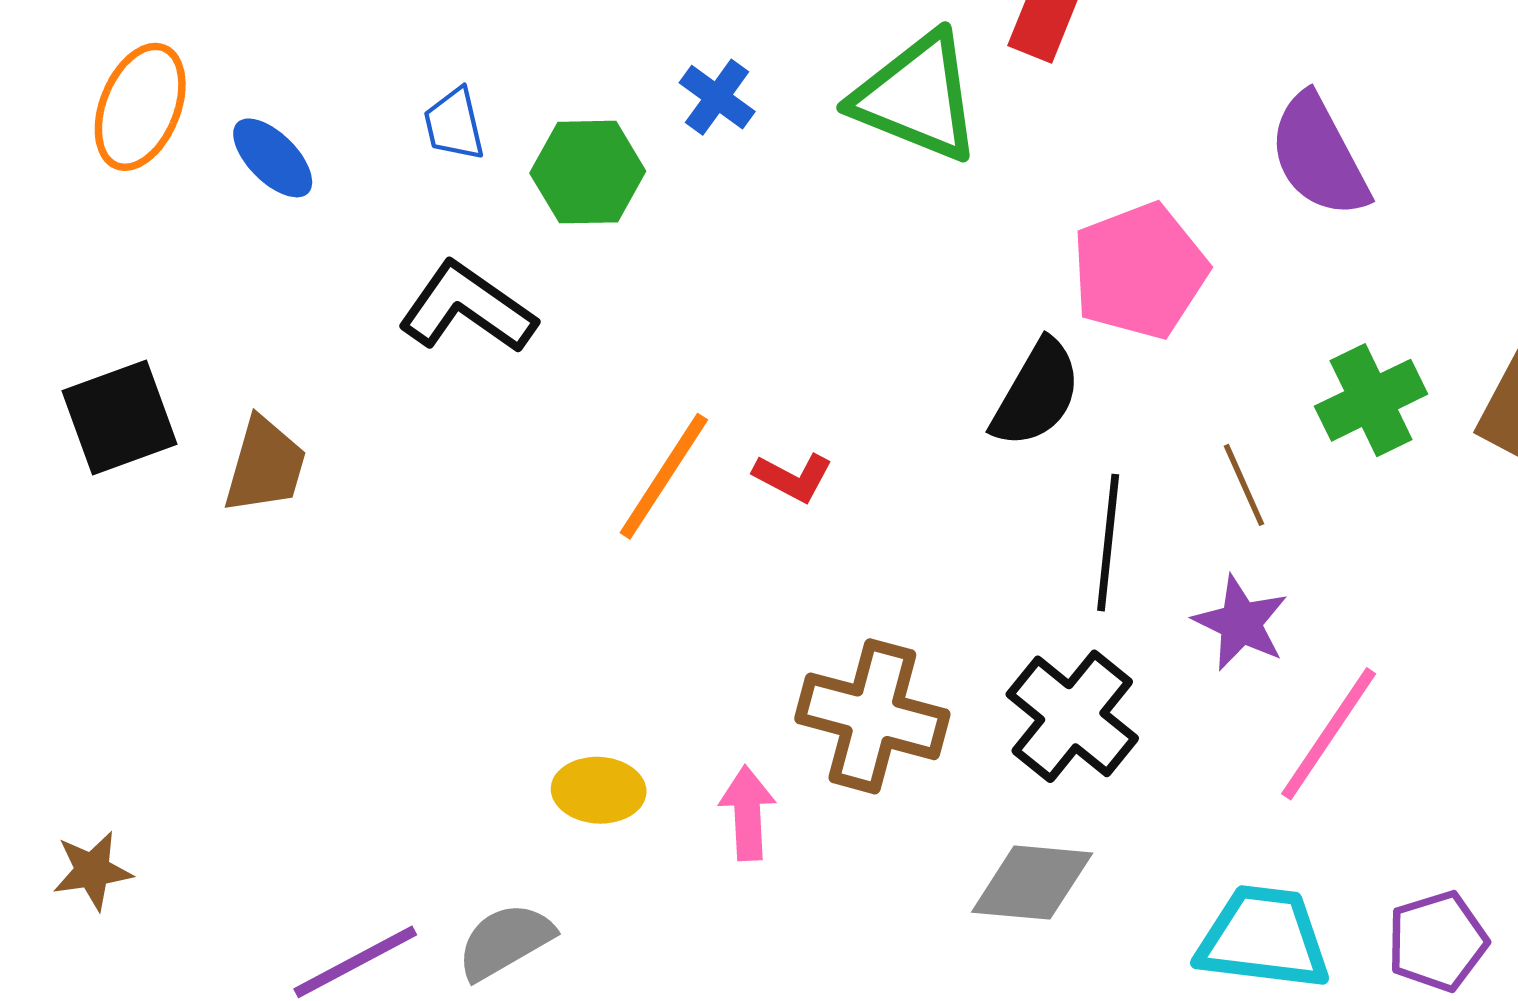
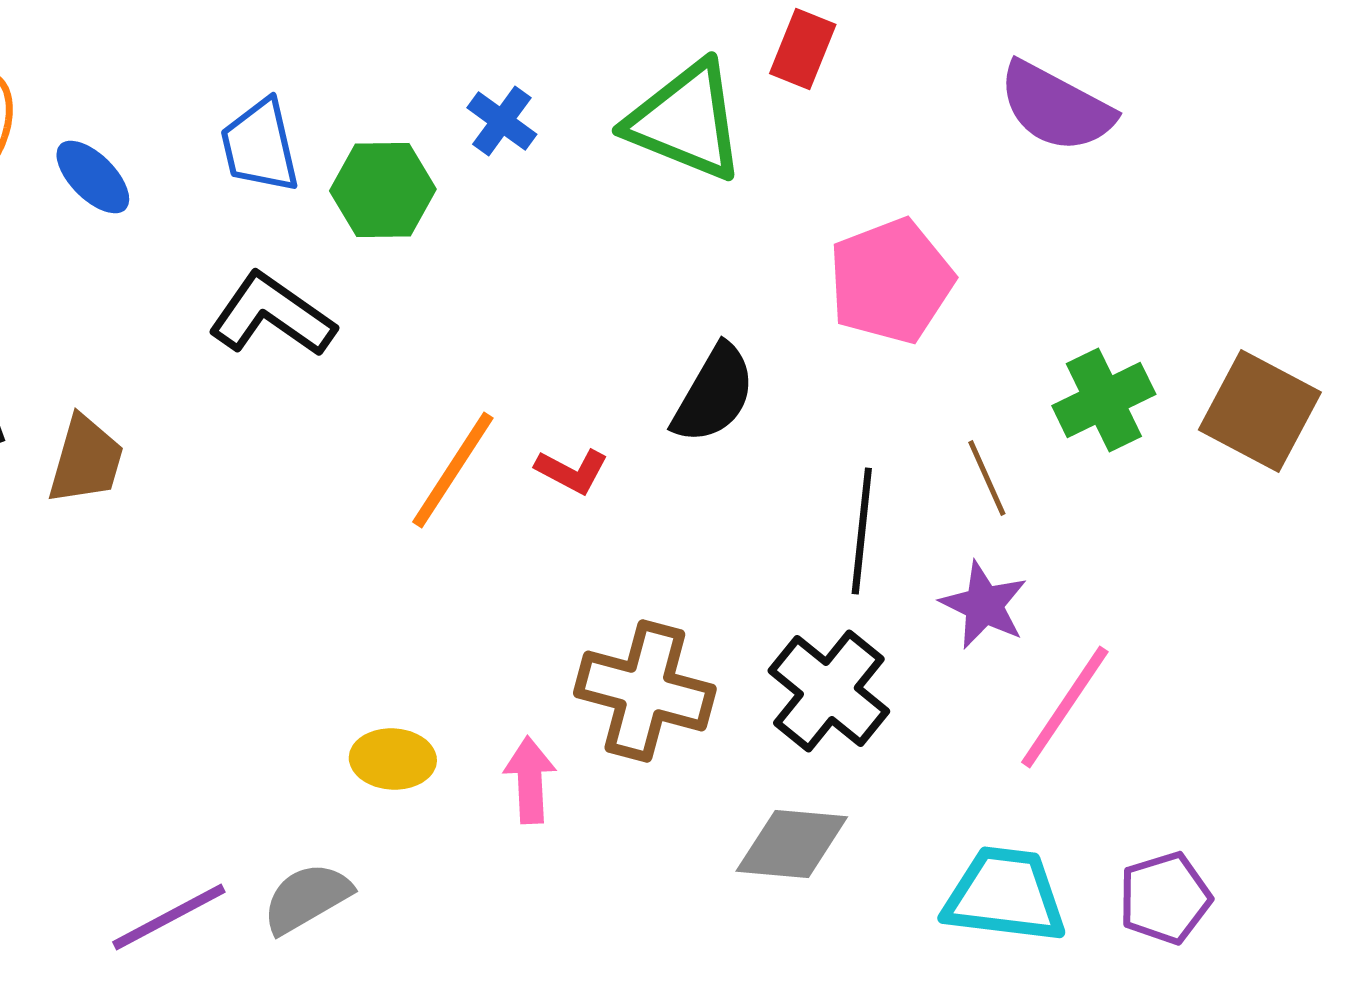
blue trapezoid: (454, 124) -> (260, 146), size x1.4
purple semicircle: (1319, 156) -> (1056, 107), moved, turned -34
black semicircle: (1036, 394) -> (714, 394), moved

